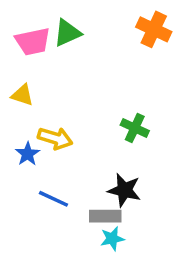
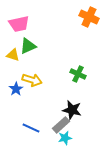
green triangle: (67, 33) -> (28, 46), moved
blue line: (53, 199) -> (31, 128), moved
gray rectangle: (105, 216) -> (61, 125), turned -42

